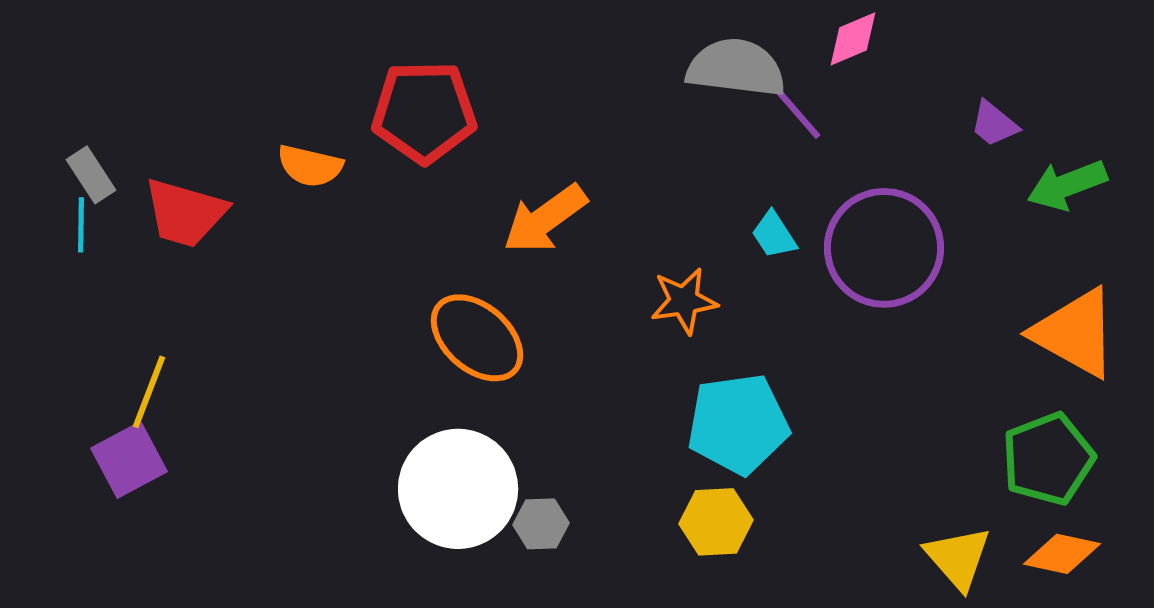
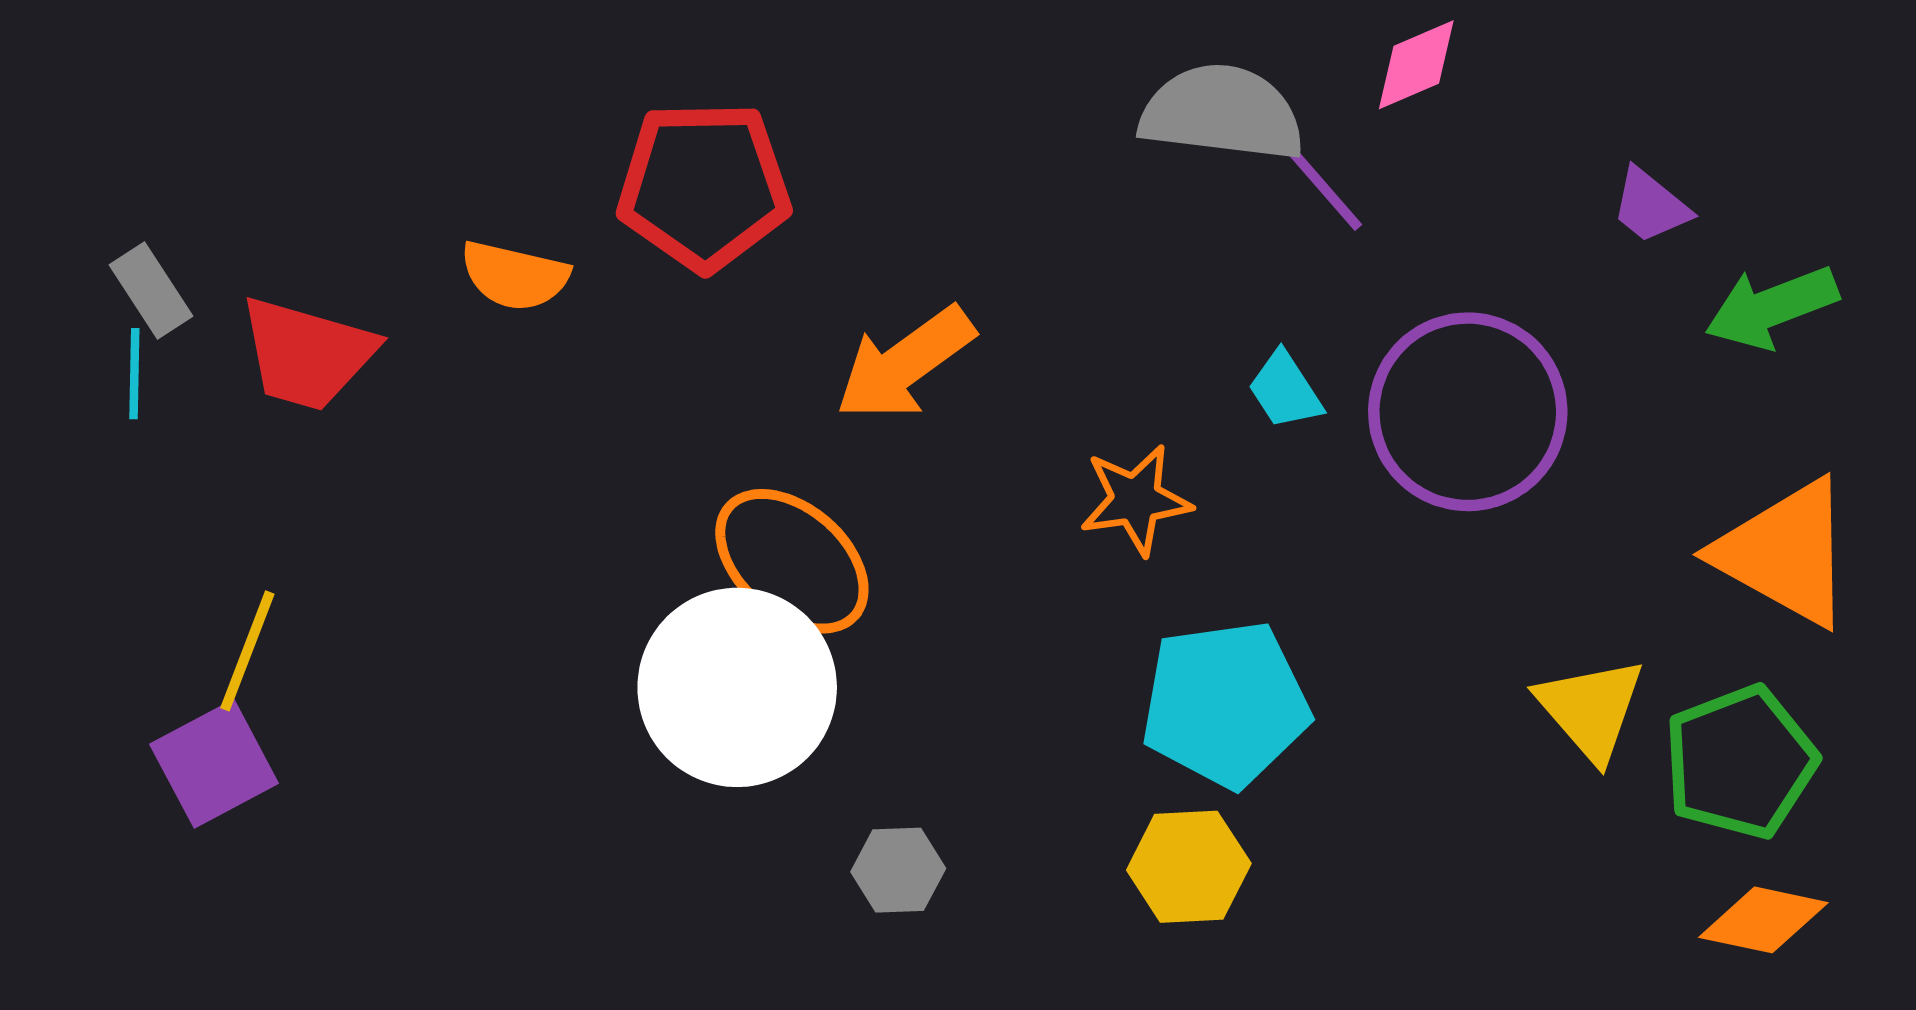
white circle: (458, 489) -> (737, 687), moved
yellow triangle: (958, 558) -> (1591, 709), moved

